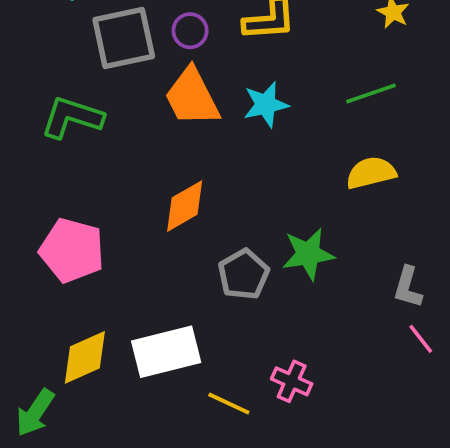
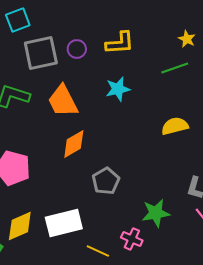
green line: (371, 93) -> (175, 68), moved
orange trapezoid: (192, 97) -> (63, 101), moved
green star: (308, 254) -> (156, 213), moved

